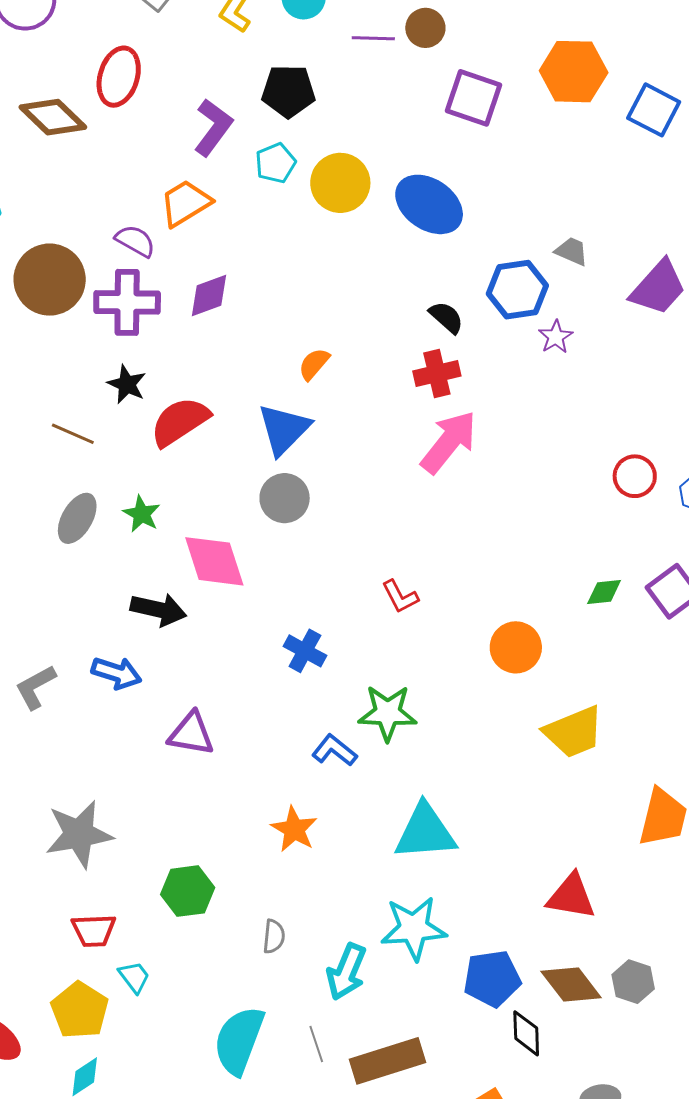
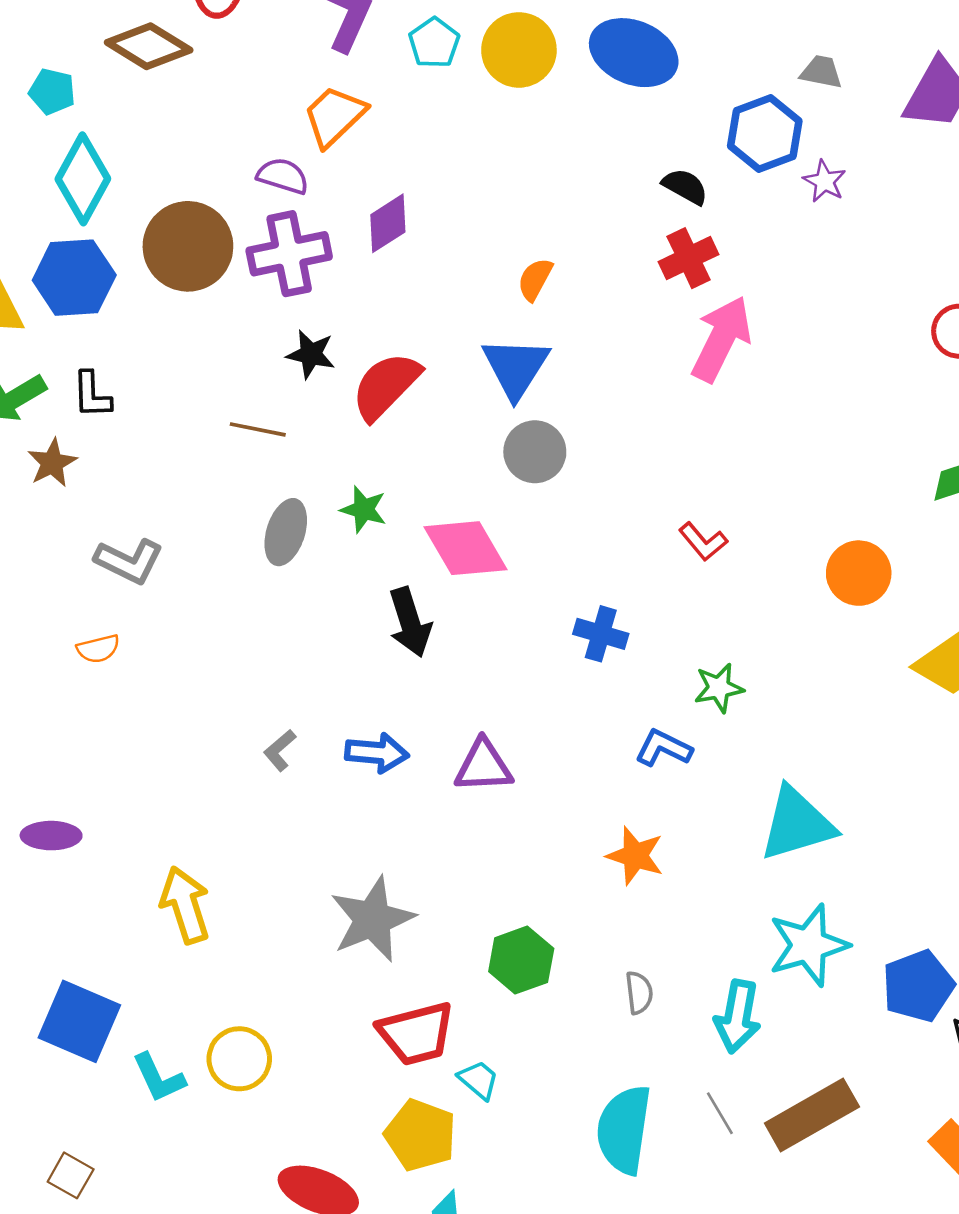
black arrow: (158, 610) -> (410, 622), turned 72
blue arrow: (116, 673) -> (377, 753), moved
gray L-shape: (35, 687) -> (280, 750), size x0.7
green star: (388, 713) -> (719, 688), size x0.7
red trapezoid: (94, 930) -> (416, 1034), size x1.4

